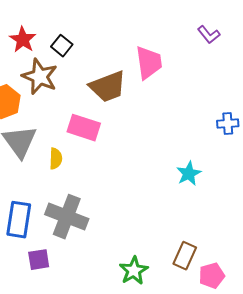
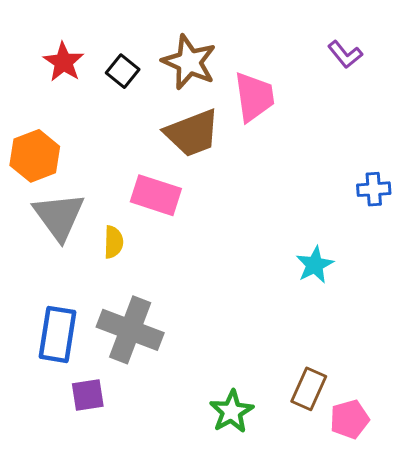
brown star: (40, 77) -> (189, 62), moved

